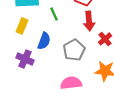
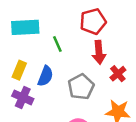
yellow rectangle: (22, 26) -> (19, 70), moved

